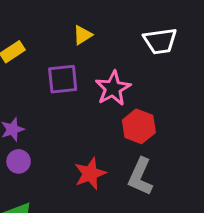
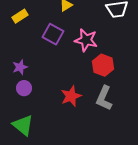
purple square: (63, 79) -> (53, 34), turned 35
pink star: (113, 88) -> (86, 40), turned -30

